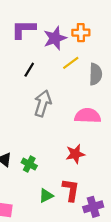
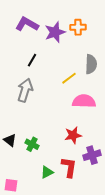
purple L-shape: (24, 29) -> (27, 24), turned 30
yellow line: (71, 63) -> (69, 78), moved
gray arrow: (43, 103) -> (25, 90), moved
purple cross: (93, 207) -> (92, 155), moved

